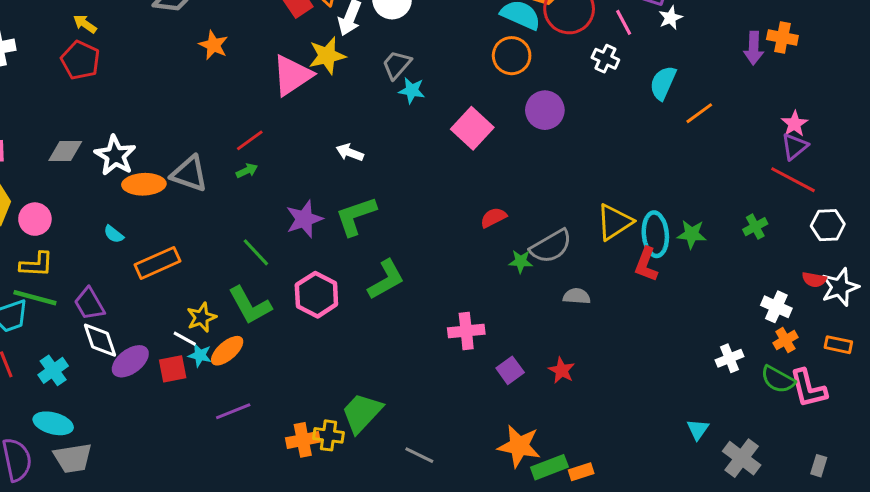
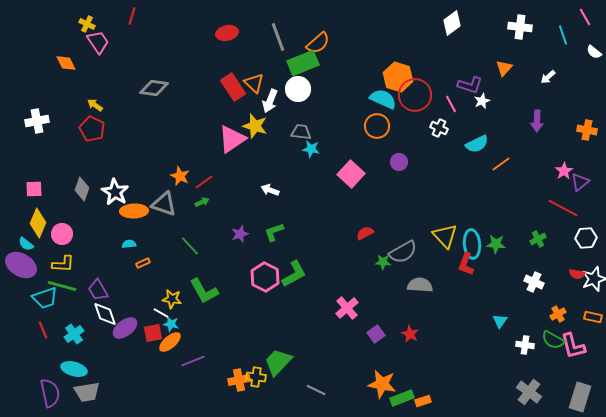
orange cross: (782, 37) -> (587, 130), moved
orange star: (214, 45) -> (180, 176), moved
yellow star: (327, 56) -> (255, 126), turned 30
gray trapezoid: (397, 65) -> (301, 132), turned 55
cyan semicircle: (663, 83) -> (477, 144), turned -140
purple circle: (545, 110) -> (399, 162), size x0.7
purple triangle: (795, 146) -> (580, 182), moved
gray diamond: (65, 151) -> (82, 189), turned -70
green L-shape: (356, 216) -> (274, 232), size x0.7
purple star: (304, 219) -> (240, 234), size x0.7
yellow triangle: (614, 222) -> (445, 236), turned -40
cyan semicircle: (114, 234) -> (129, 244), moved, turned 136
green line: (256, 252) -> (190, 246), moved
orange rectangle: (158, 263) -> (143, 263), size x0.5
pink hexagon: (316, 295) -> (265, 277), moved
gray semicircle: (577, 296) -> (420, 285), size x1.4
white cross: (776, 307) -> (534, 282), moved
yellow star: (201, 317) -> (172, 299), turned 30
pink cross: (466, 331) -> (347, 308), turned -35
orange ellipse: (227, 351) -> (170, 342), moved
white cross: (729, 358) -> (525, 345), moved, turned 30
cyan triangle: (698, 429) -> (500, 321), moved
gray rectangle: (819, 466) -> (580, 397), size x2.0

